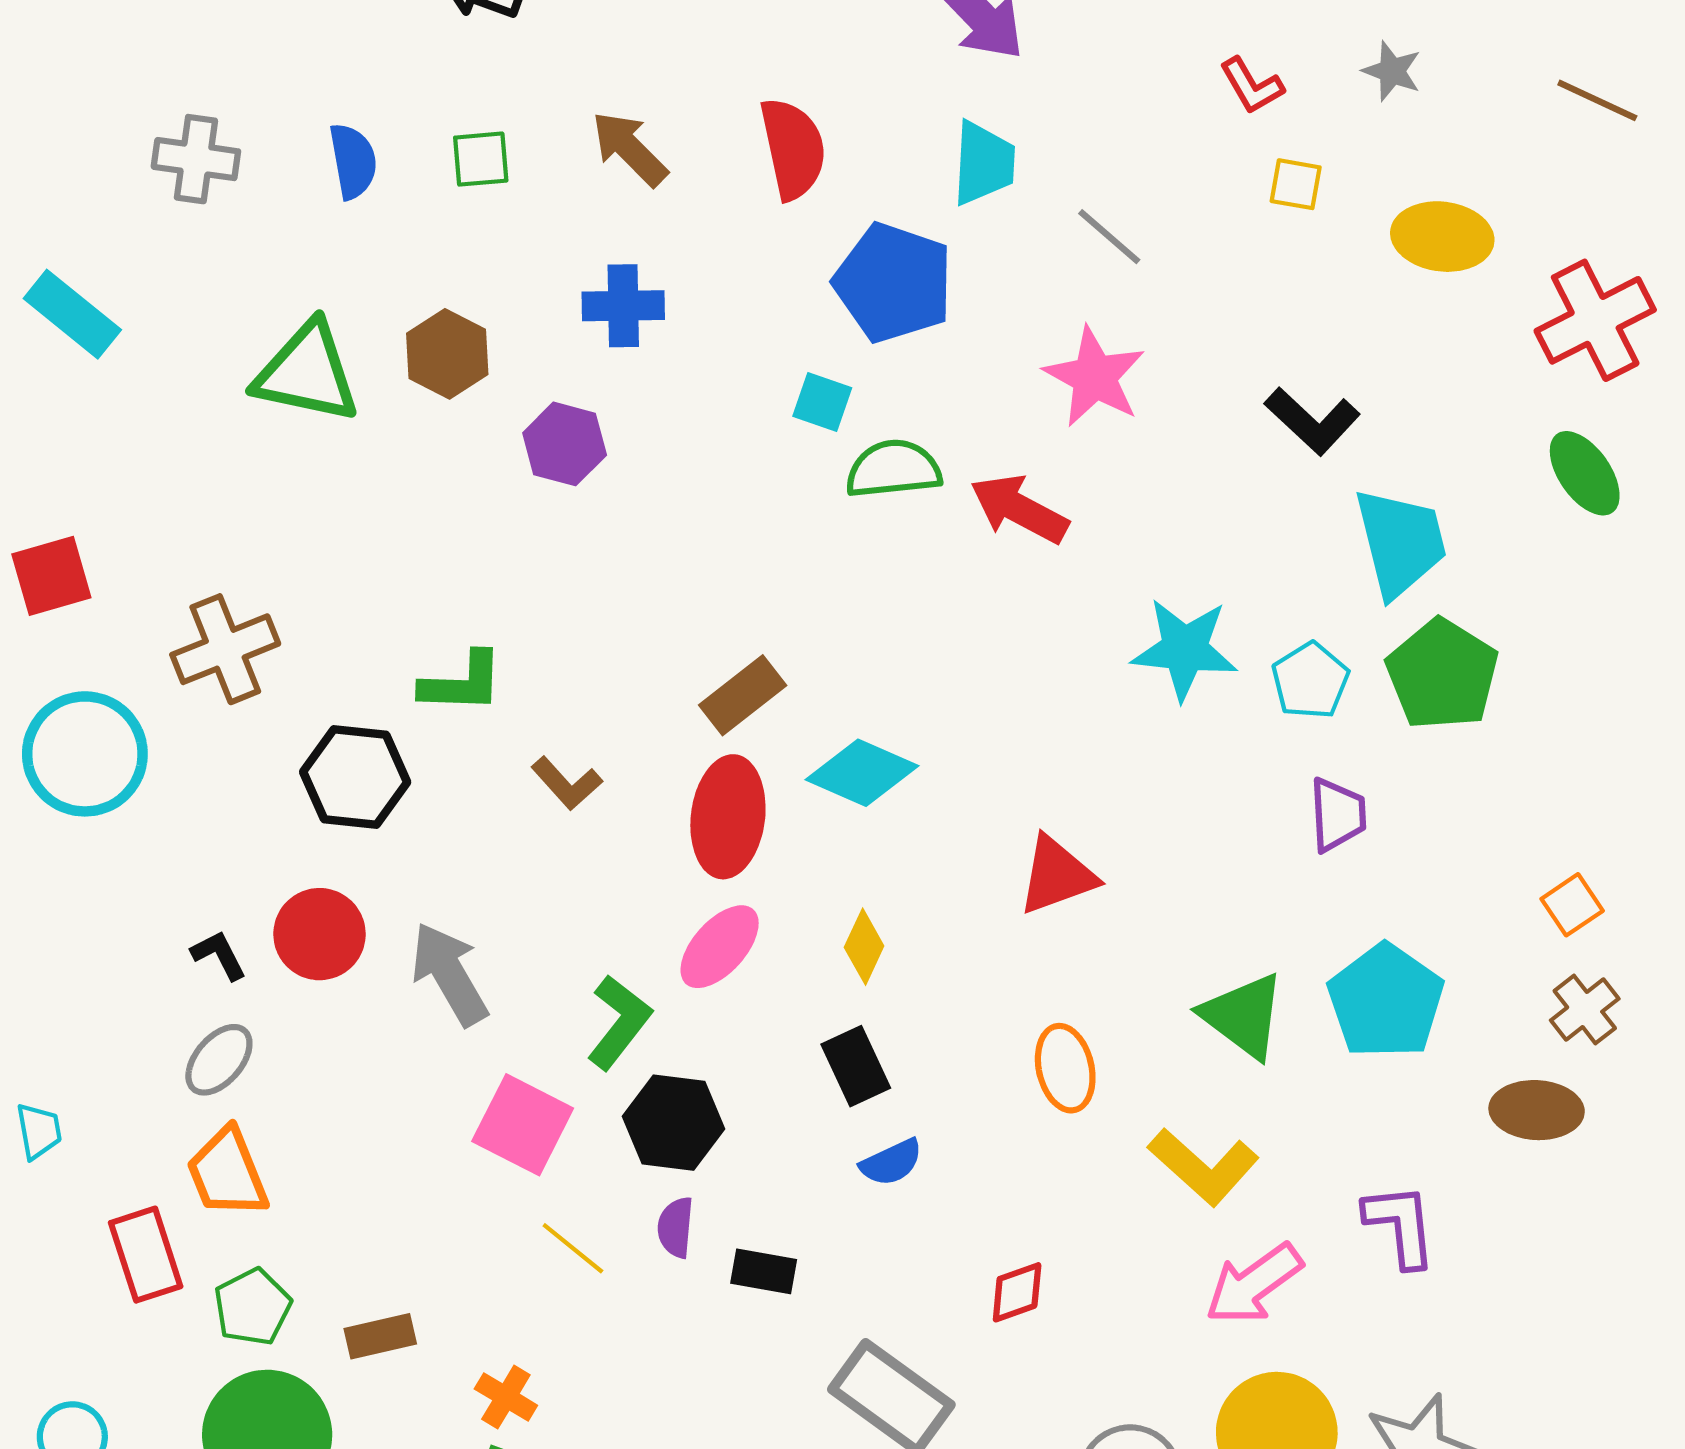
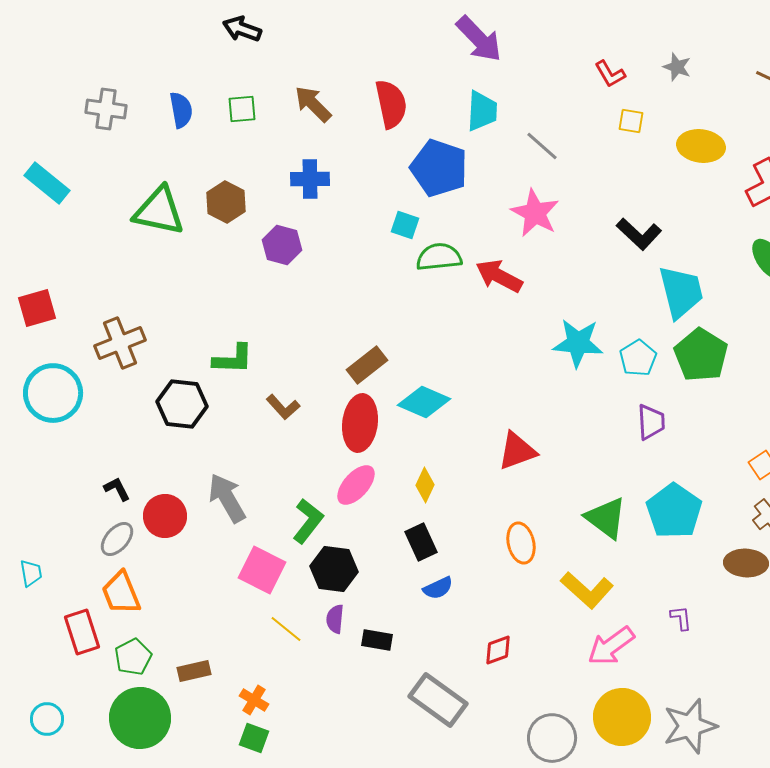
red circle: (319, 934) -> (165, 516), moved
purple L-shape: (1400, 1225) -> (681, 618), size x0.6

